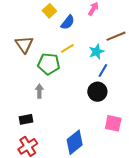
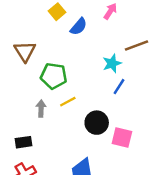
yellow line: (67, 48) -> (68, 102), moved
black circle: (97, 92) -> (97, 123), moved
pink square: (113, 123) -> (122, 138), moved

